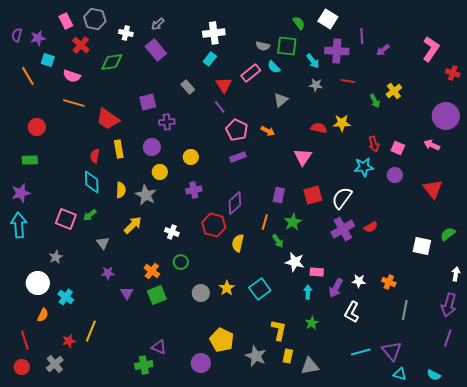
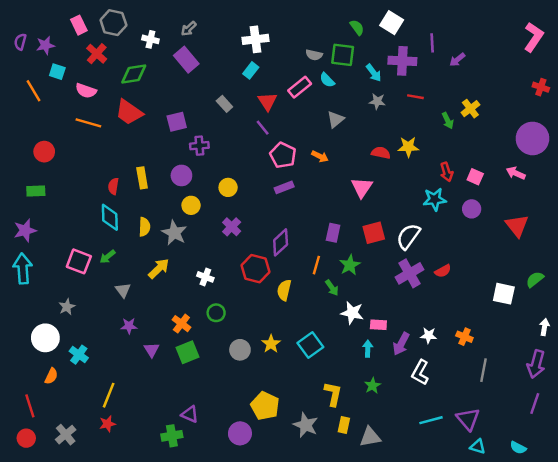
pink L-shape: (431, 49) -> (534, 37), moved
red trapezoid: (108, 119) -> (129, 112), moved
purple cross: (194, 190) -> (232, 227), turned -35
red star: (69, 341) -> (107, 424), moved

